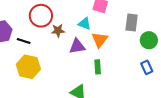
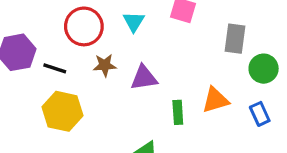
cyan triangle: (85, 24) -> (134, 22), moved, turned 40
brown star: (58, 31) -> (105, 65), moved
orange triangle: (100, 40) -> (215, 100), moved, turned 36

